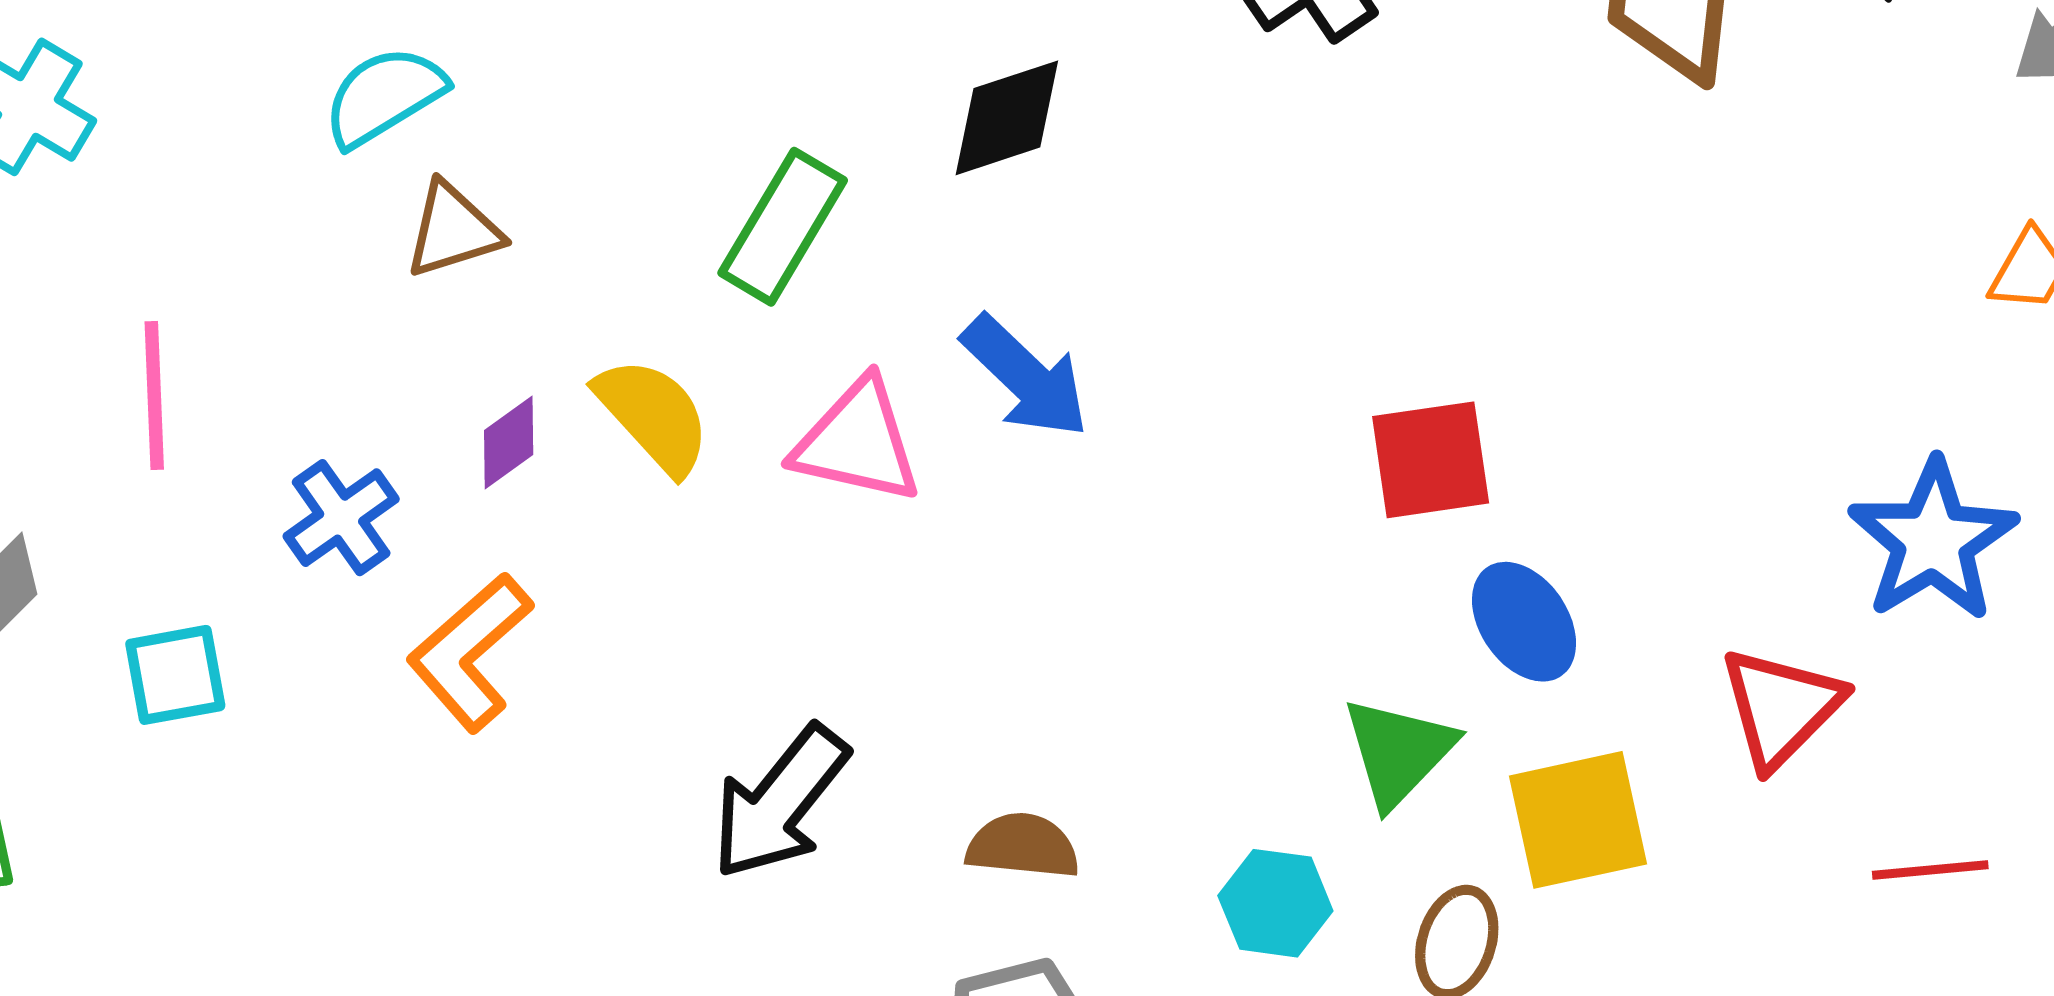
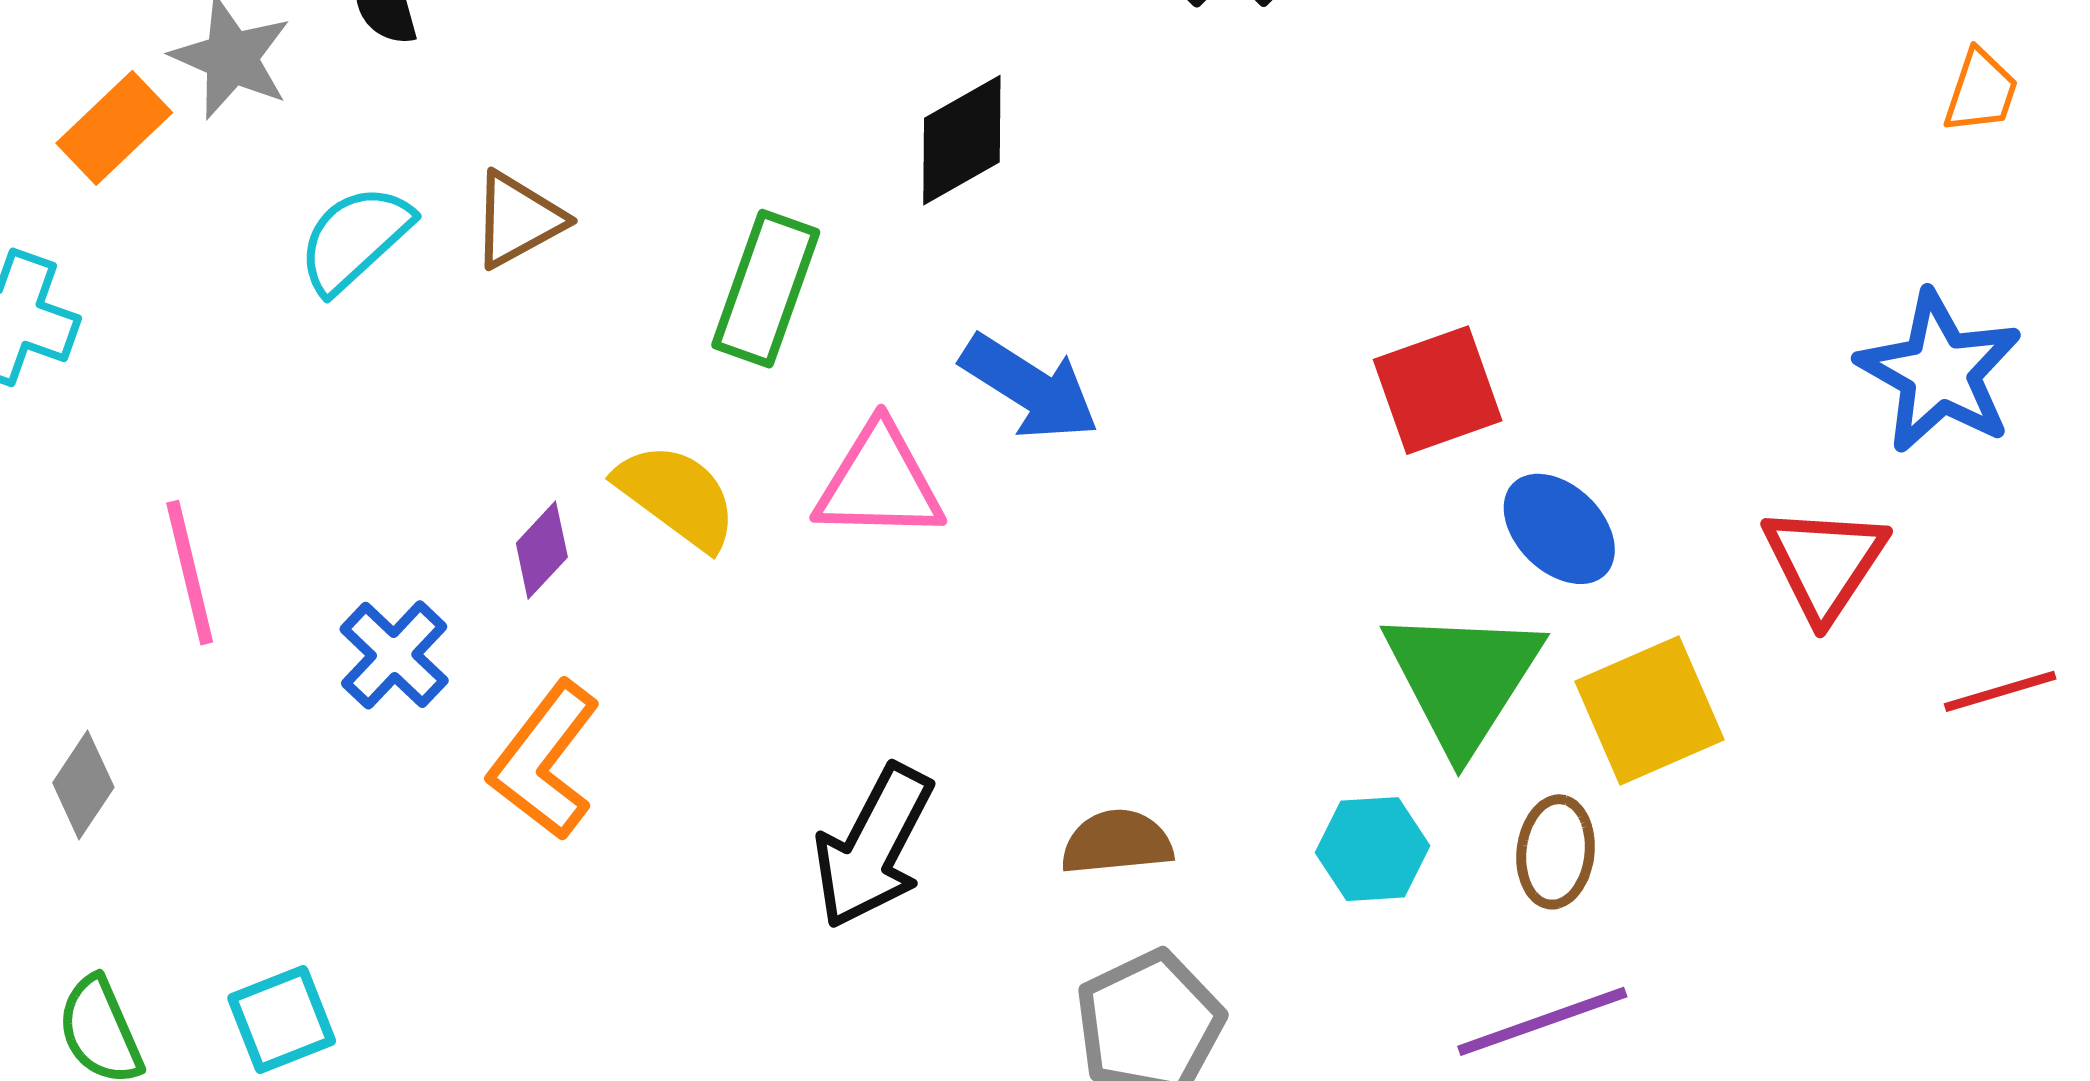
brown triangle: (453, 230) -> (518, 220), moved
cyan square: (175, 675) -> (282, 1019), moved
green triangle: (1399, 752) -> (1463, 679), size x1.4

